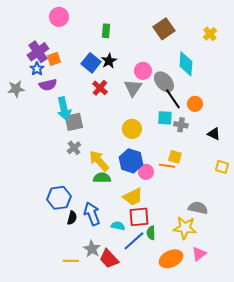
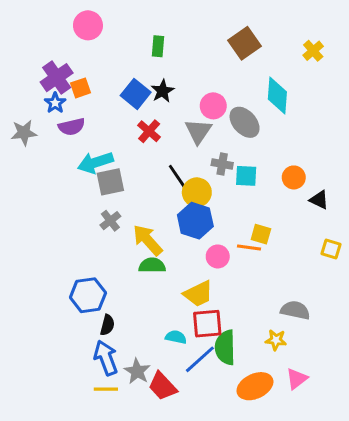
black line: (173, 99) -> (179, 179), moved
orange circle: (195, 104) -> (294, 177), moved
cyan arrow: (64, 109) -> (95, 163), turned 85
gray cross: (181, 125) -> (222, 164), moved
blue hexagon: (131, 161) -> (195, 221), moved
blue arrow: (92, 214) -> (106, 358), moved
yellow star: (185, 228) -> (276, 340), size x0.6
green semicircle: (151, 233) -> (225, 347), size x1.6

